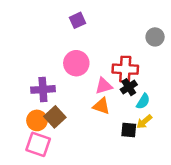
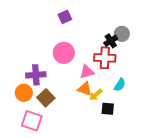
gray circle: (155, 37) -> (122, 34), moved
black cross: (129, 87) -> (111, 41), moved
orange circle: (37, 120) -> (24, 93), moved
yellow arrow: (144, 122) -> (96, 95), moved

